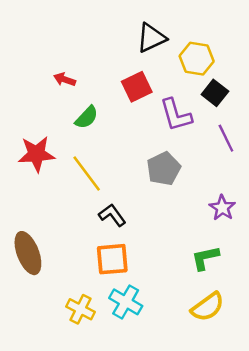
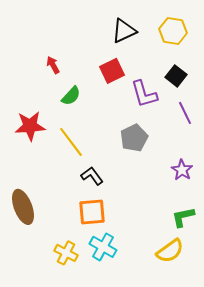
yellow hexagon: (197, 59) -> (173, 31), moved
red arrow: (65, 79) -> (53, 65), turned 42
green L-shape: (205, 258) -> (183, 217), moved

